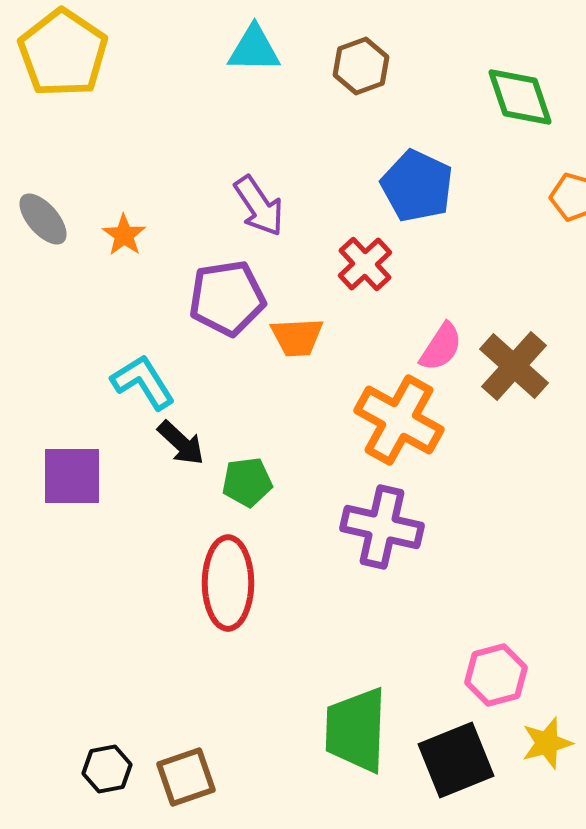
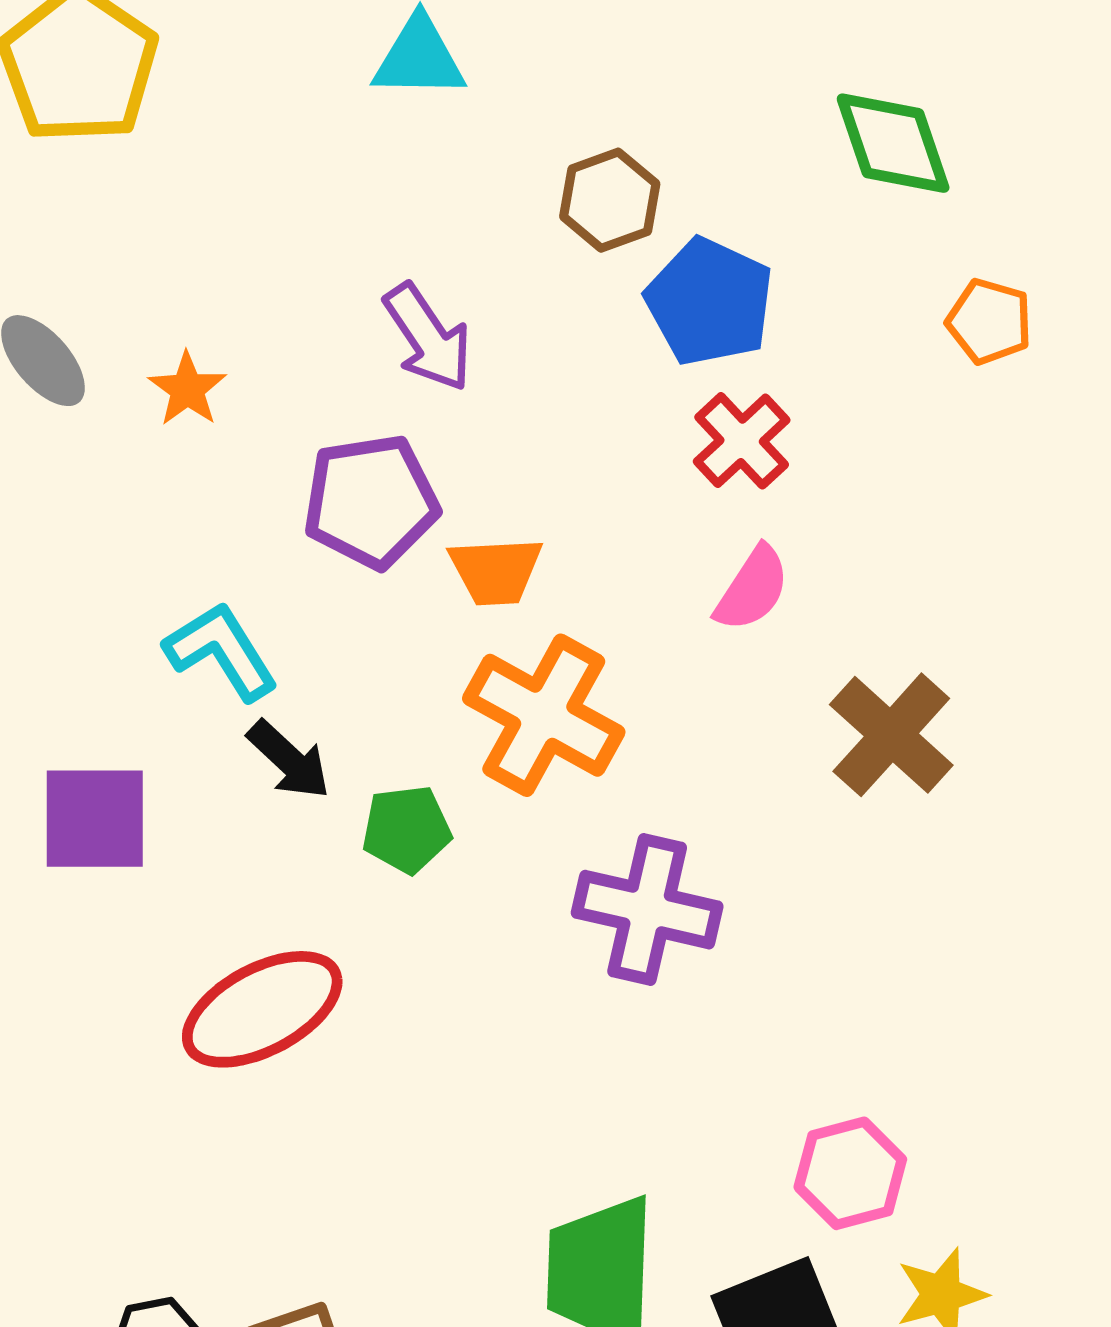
brown hexagon: (361, 66) -> (610, 200), moved
red cross: (365, 264) -> (742, 441), moved
brown cross: (514, 366) -> (891, 735), moved
orange cross: (399, 420) -> (544, 715), moved
red ellipse: (228, 583) -> (262, 1009), moved, turned 62

